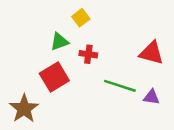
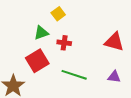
green line: (120, 86) -> (74, 75), moved

